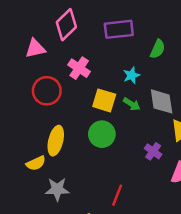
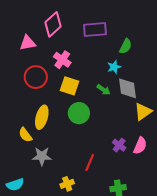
cyan star: (131, 75) -> (114, 67), moved
yellow square: (104, 100) -> (70, 86), moved
purple cross: (153, 151) -> (119, 145), moved
yellow semicircle: (36, 163) -> (25, 135), turned 77

